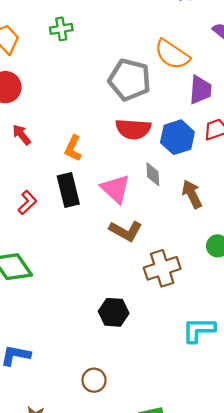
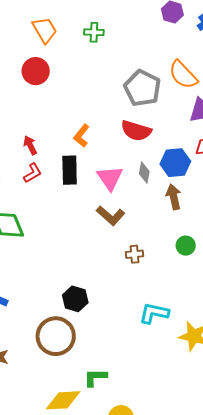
red arrow: (22, 135) -> (30, 145), moved
blue hexagon: (177, 137) -> (175, 163), moved
brown cross: (162, 268) -> (135, 254), size x0.6
black hexagon: (114, 312) -> (75, 299), moved
brown circle: (94, 380) -> (56, 336), size x1.8

